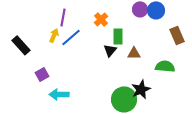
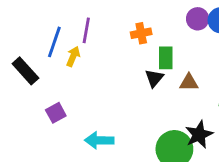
orange cross: (101, 19) -> (141, 33), turned 32
blue line: (71, 37) -> (54, 42), moved, turned -30
cyan arrow: (59, 94) -> (99, 140), moved

